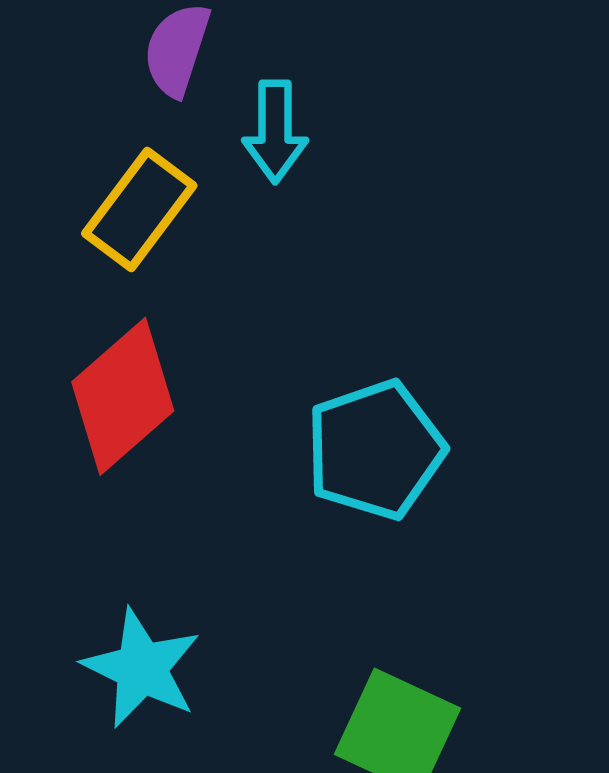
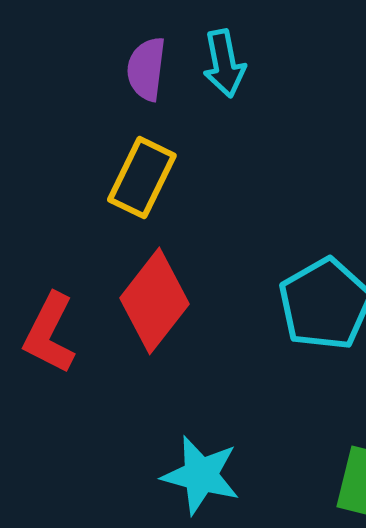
cyan arrow: (275, 132) -> (224, 64), moved

